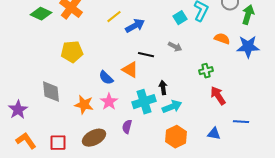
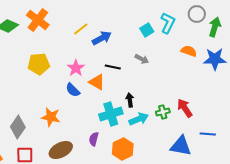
green cross: (206, 71) -> (163, 112), moved
gray diamond: (51, 92) -> (18, 127), moved, turned 40
pink star: (109, 102) -> (76, 68), moved
blue triangle: (214, 134) -> (181, 146), size x1.6
orange hexagon: (176, 137) -> (123, 149), moved

